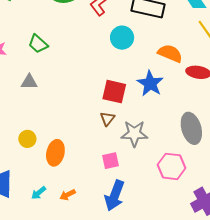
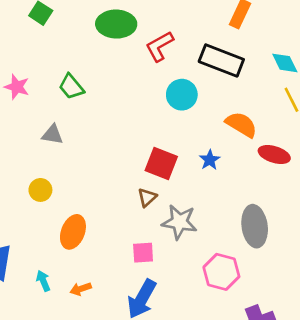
blue star: (150, 83) -> (210, 160), size x0.6
yellow circle: (27, 139) -> (40, 190), moved
cyan arrow: (39, 193) -> (43, 281), turned 98

